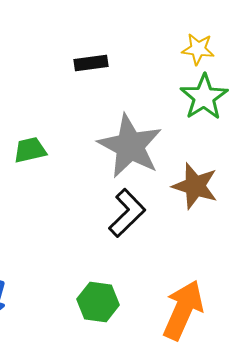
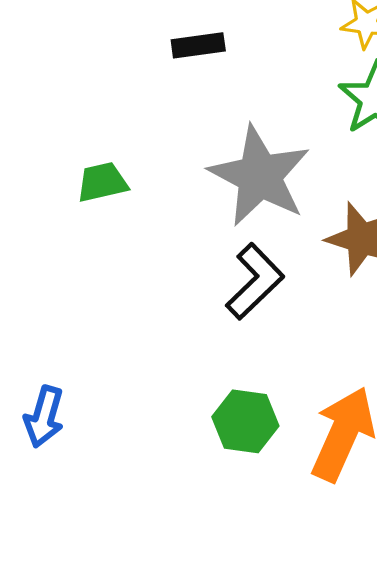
green hexagon: (98, 302) -> (245, 421), moved

